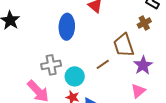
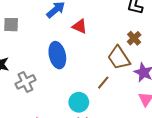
brown cross: (144, 23) -> (134, 38), moved
gray cross: (51, 65) -> (25, 82), moved

